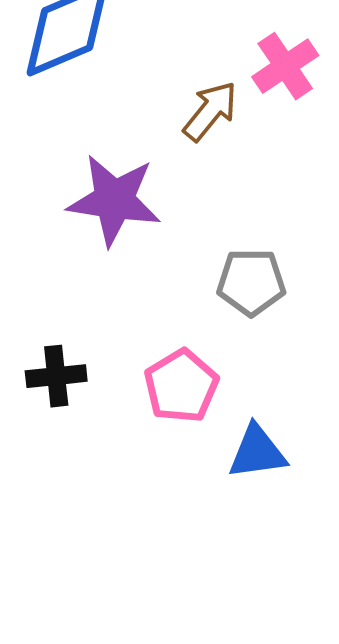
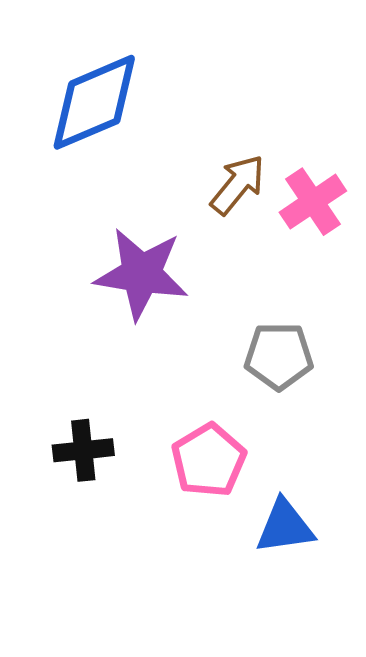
pink cross: (285, 66) -> (313, 202), moved

